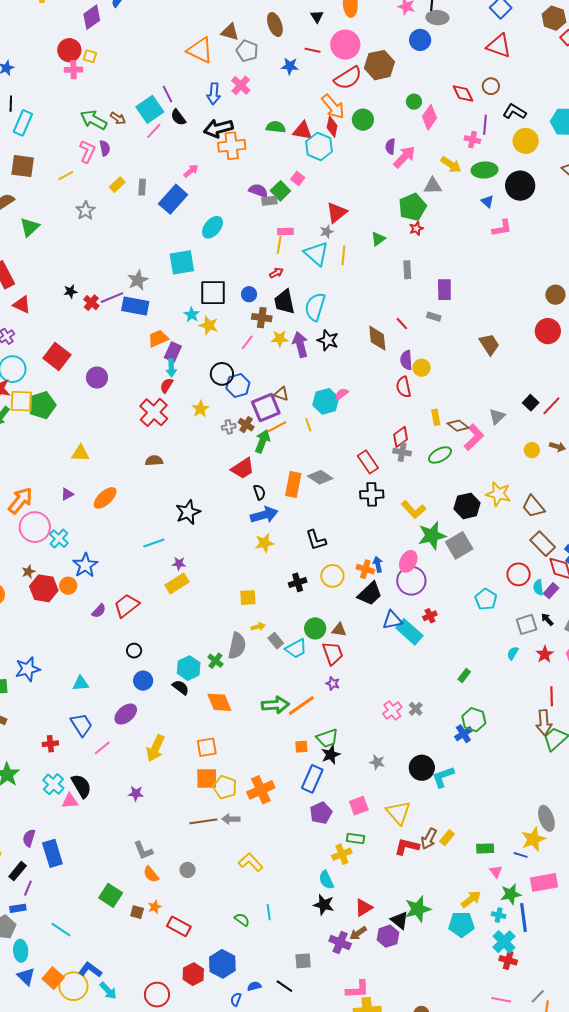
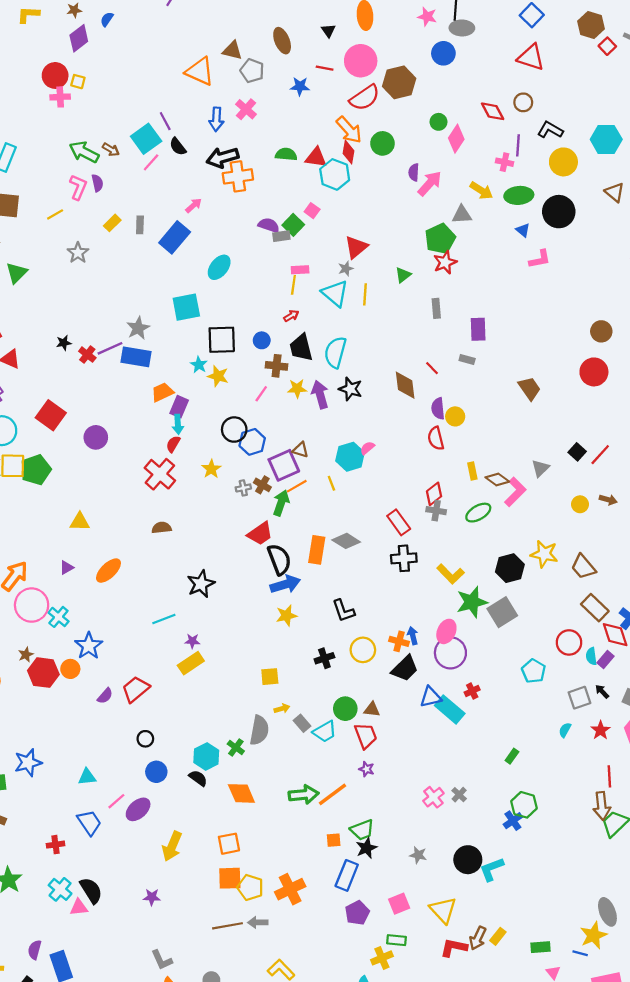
red star: (416, 229) -> (445, 262), size x1.5
black semicircle: (259, 492) -> (279, 559), size x1.8
pink line: (102, 748) -> (116, 801), moved

